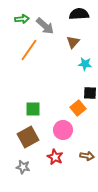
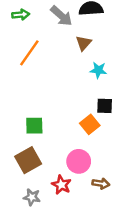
gray arrow: (45, 26) -> (61, 16), moved
pink circle: (63, 130) -> (79, 161), moved
gray star: (23, 167) -> (32, 197), moved

